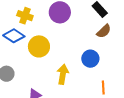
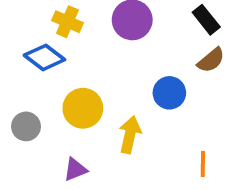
yellow circle: (39, 46) -> (83, 108), moved
blue circle: (90, 59) -> (169, 93), moved

